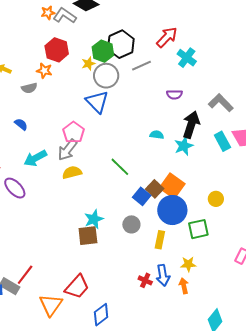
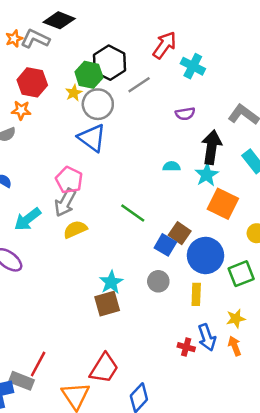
orange square: (172, 186) -> (223, 204), moved

